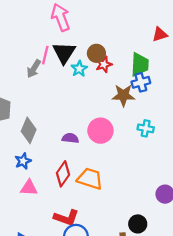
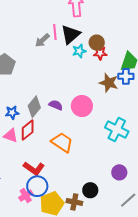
pink line: (45, 55) -> (55, 32), turned -35
cyan cross: (146, 128) -> (117, 130), moved, size x1.6
gray diamond: (29, 130) -> (34, 107), moved
red diamond: (63, 174) -> (28, 130), moved

